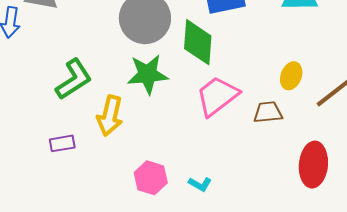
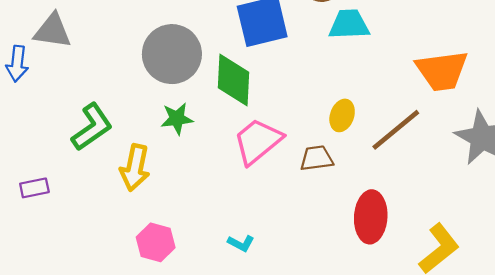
green star: (148, 74) -> (177, 119), size x0.7
purple rectangle: (62, 143) -> (34, 188), moved
pink hexagon: (151, 178) -> (156, 242), moved

